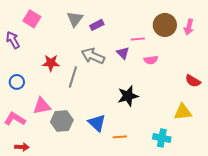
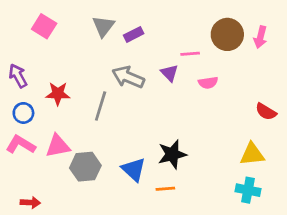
purple arrow: (13, 40) -> (18, 76), moved
red star: (51, 63) -> (58, 94), moved
black star: (128, 96) -> (172, 154), moved
pink L-shape: (15, 119) -> (21, 145), moved
cyan cross: (162, 138) -> (248, 190), moved

